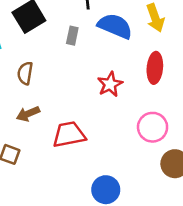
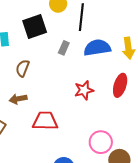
blue semicircle: (115, 26) -> (97, 48), turned -44
pink circle: (153, 127) -> (101, 142), moved

